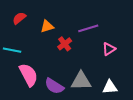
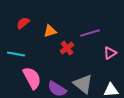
gray triangle: (81, 81) -> (83, 84), turned 40

